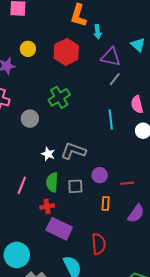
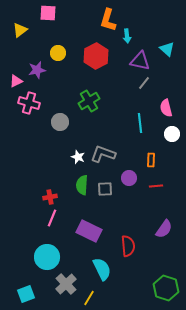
pink line: (22, 185) -> (52, 218), moved
orange rectangle: (106, 203) -> (151, 160), moved
red cross: (47, 206) -> (50, 197), moved
purple semicircle: (136, 214) -> (164, 229), moved

